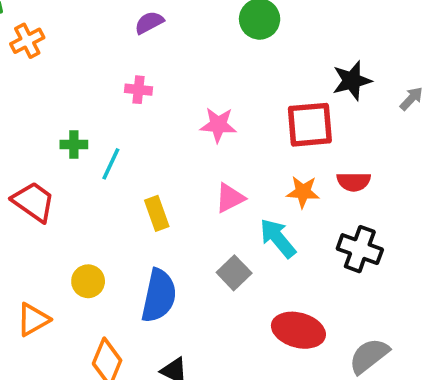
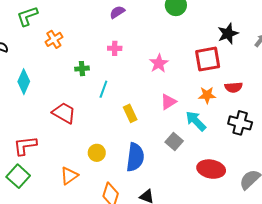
orange cross: (27, 41) -> (54, 39), moved
pink star: (218, 125) -> (159, 63), turned -30
green cross: (74, 144) -> (82, 69), moved

